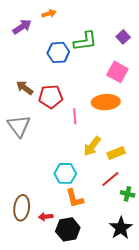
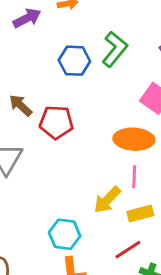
green L-shape: (85, 41) -> (115, 49), turned -50
pink line: (75, 116) -> (134, 177), moved

